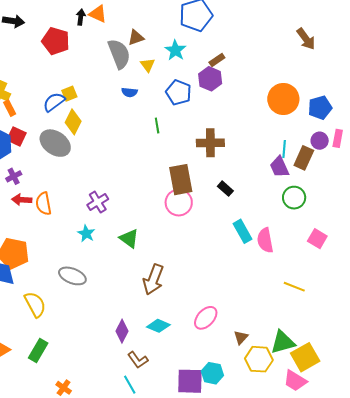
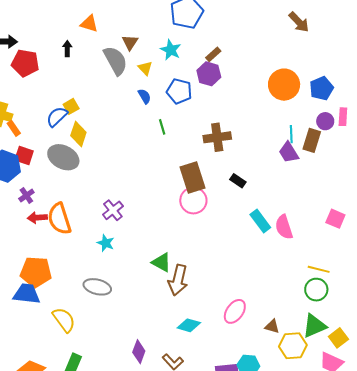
black arrow: (81, 17) -> (67, 49), moved
brown triangle: (136, 38) -> (130, 42), turned -30
red pentagon: (56, 41) -> (25, 63), moved
blue semicircle: (129, 92) -> (145, 96), moved, turned -119
green circle: (294, 198) -> (316, 290), moved
orange semicircle: (44, 204) -> (59, 219), size x1.4
green triangle: (129, 238) -> (161, 262), moved
purple diamond: (122, 331) -> (139, 352), moved
brown triangle: (241, 337) -> (272, 326), turned -49
yellow square: (305, 357) -> (338, 338), size x0.7

